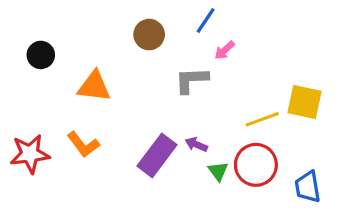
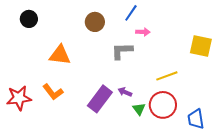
pink arrow: (224, 50) -> (143, 32), turned -136
black circle: (41, 55) -> (29, 19), moved
yellow square: (305, 102) -> (201, 46), moved

